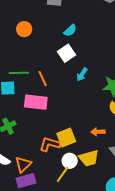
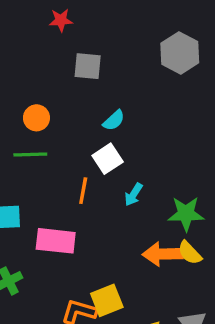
green line: (19, 73) -> (30, 154), moved
orange line: (43, 79) -> (83, 191), moved, turned 35
orange arrow: (98, 132) -> (163, 254), moved, size x1.6

